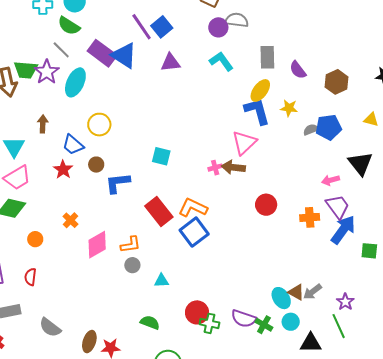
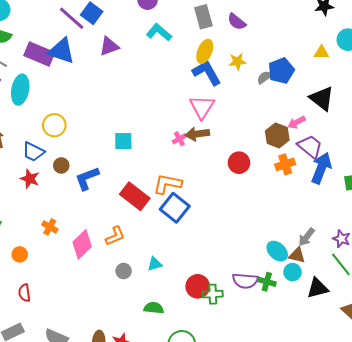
brown hexagon: (336, 82) -> (277, 135), moved
gray circle: (132, 265) -> (124, 271), moved
brown triangle: (296, 292) -> (297, 255), moved

